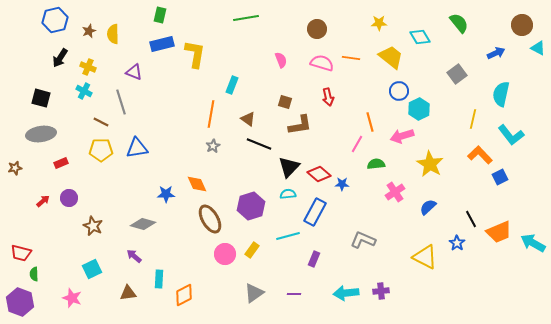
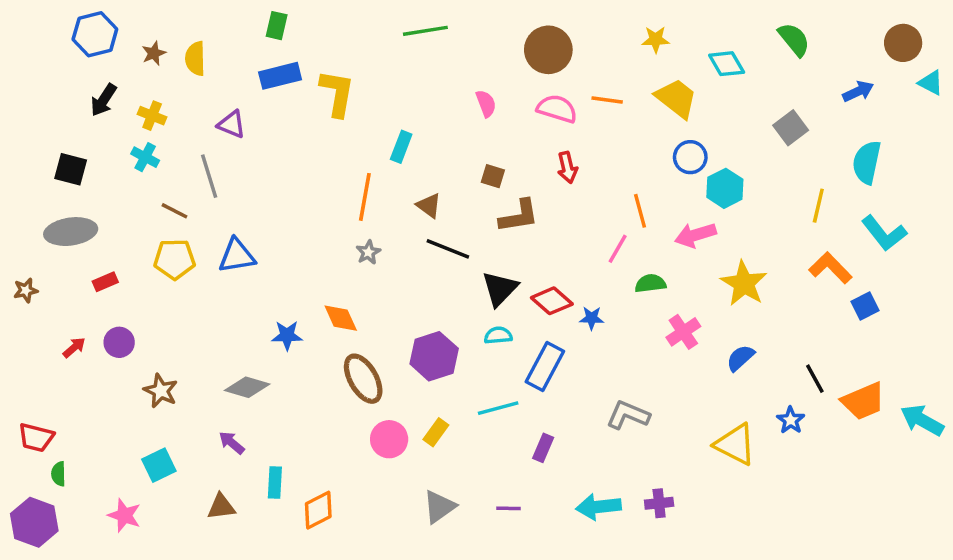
brown circle: (317, 29) -> (548, 50), size x1.4

